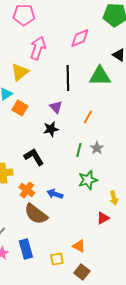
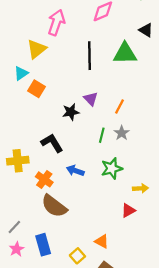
purple triangle: (56, 107) -> (91, 99), moved
orange line: (88, 117) -> (119, 106), moved
blue arrow: (55, 194) -> (75, 171), moved
yellow arrow: (114, 198) -> (140, 188), turned -80
yellow square: (57, 259) -> (77, 256), turned -32

